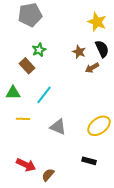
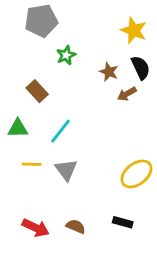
green star: (39, 50) -> (66, 55), moved
gray triangle: (58, 127) -> (66, 170), moved, turned 30
brown semicircle: (48, 175) -> (76, 226), moved, turned 72

